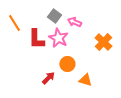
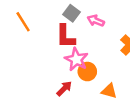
pink star: (58, 38) -> (76, 59), moved
red L-shape: (36, 39) -> (65, 36), moved

